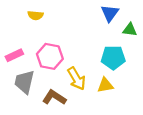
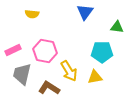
blue triangle: (110, 13) -> (85, 12), moved

